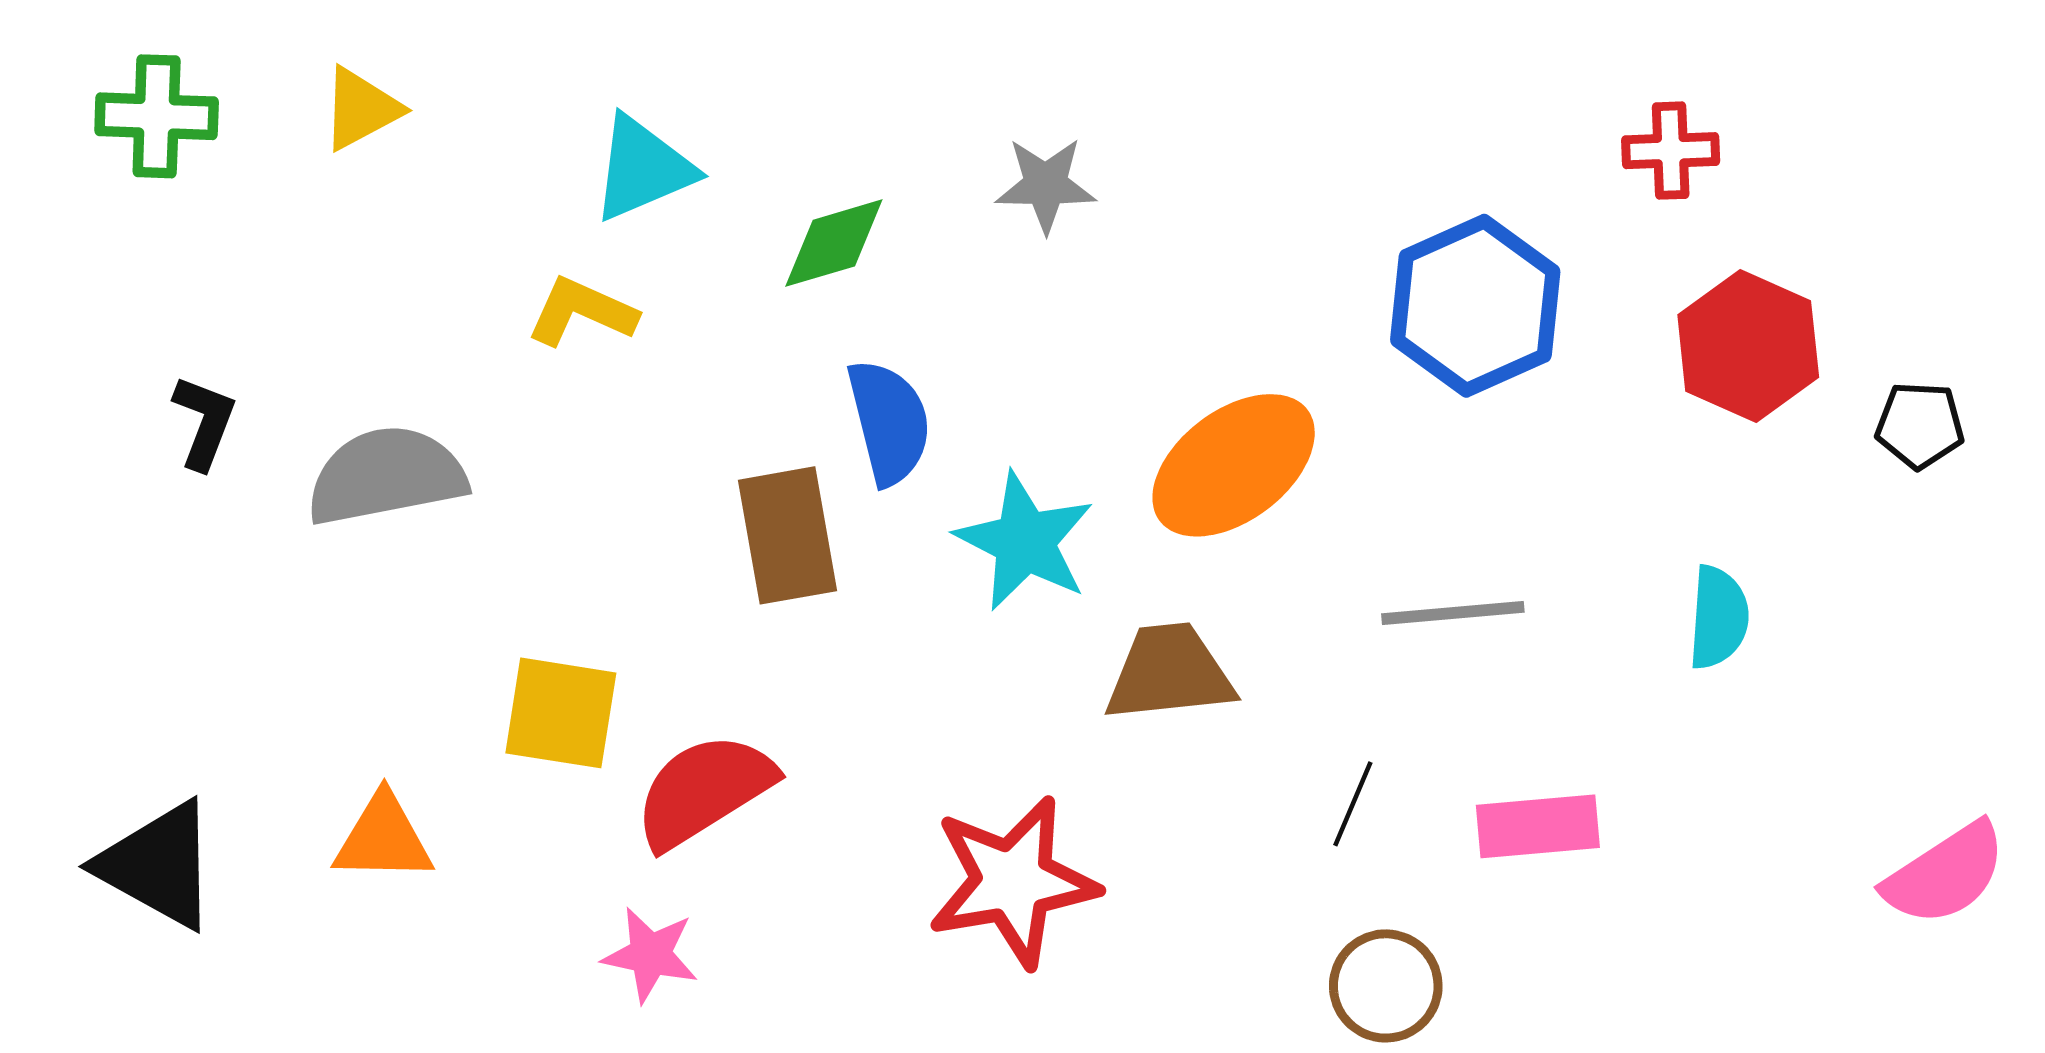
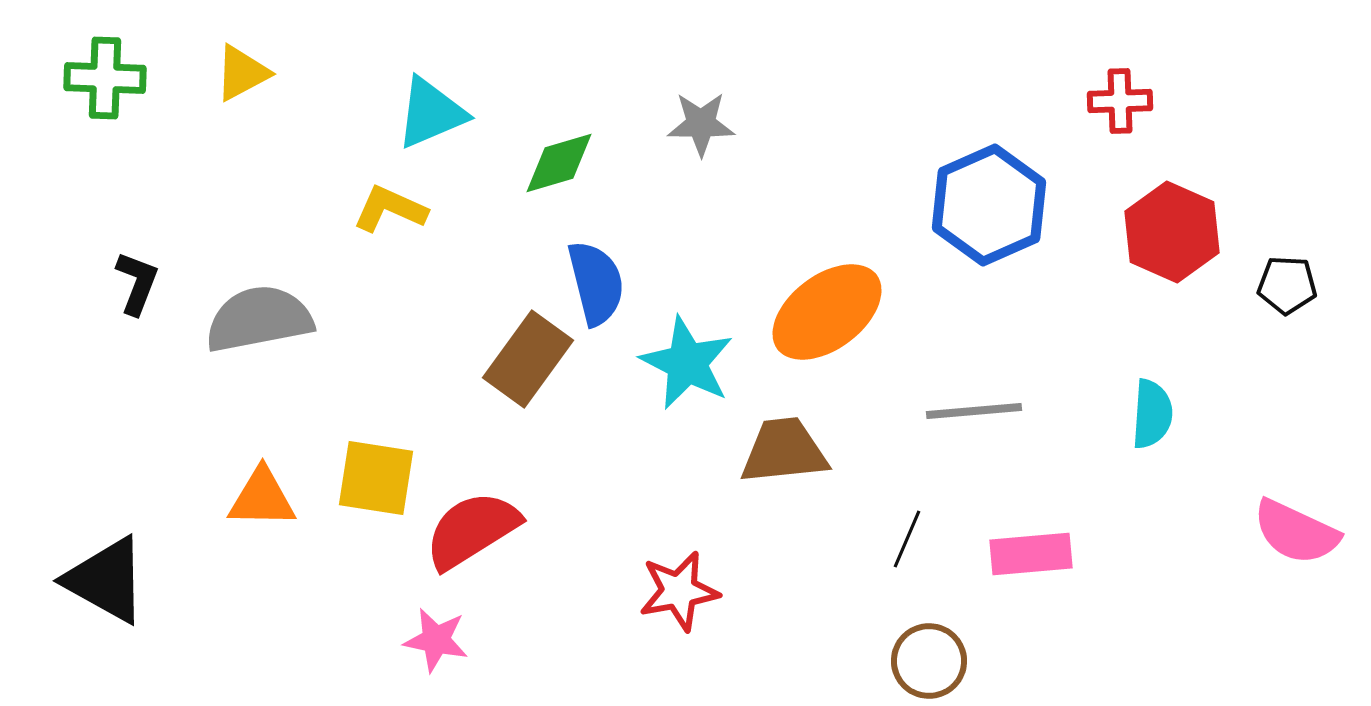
brown rectangle: (788, 535) -> (528, 359), turned 46
orange triangle: (383, 838) -> (262, 498), moved
pink semicircle: (1945, 874) -> (1296, 532), moved, turned 58
red star: (1013, 882) -> (679, 591), size x0.7

